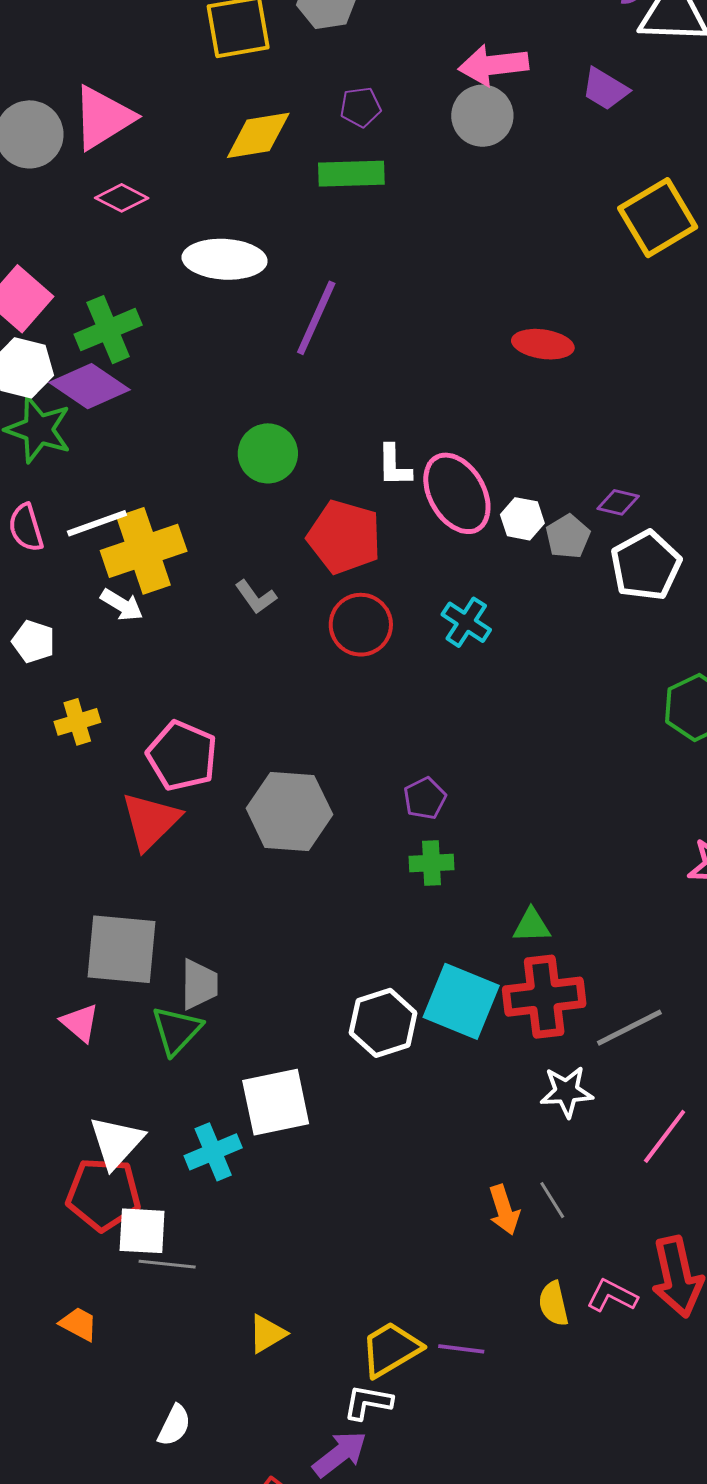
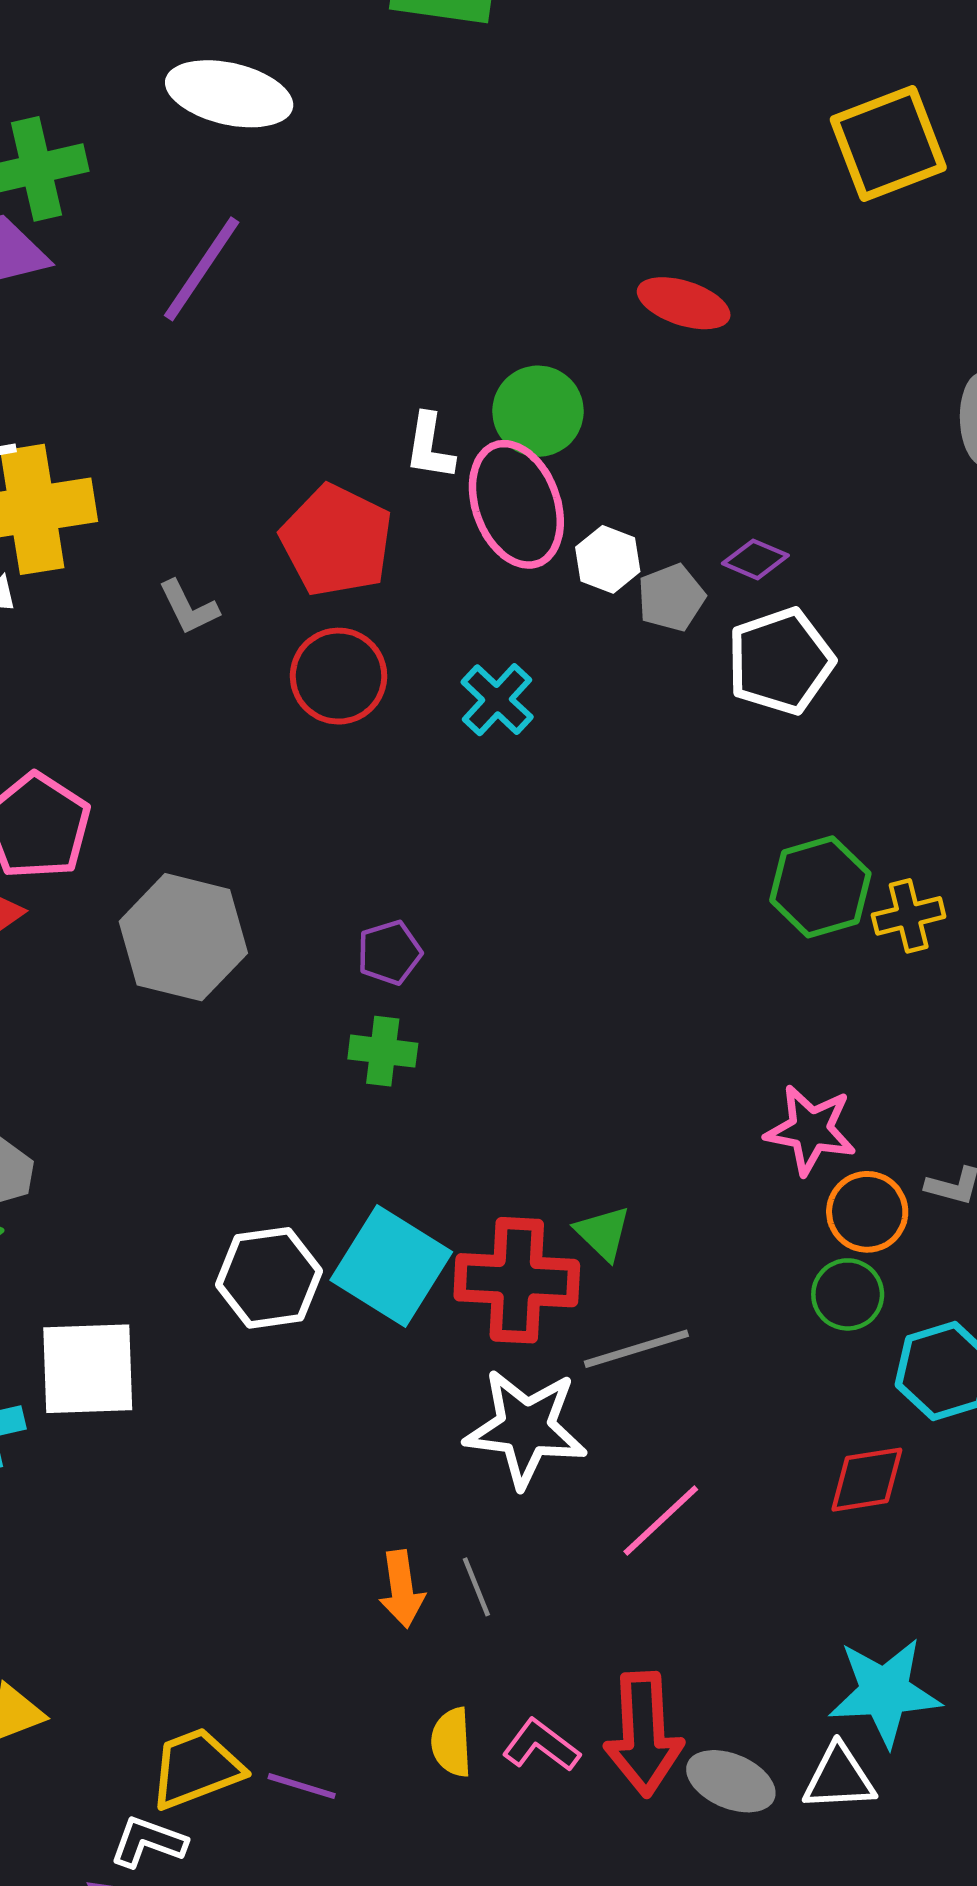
purple line: (316, 318) -> (202, 269), moved
green circle: (268, 453) -> (538, 411), moved
green triangle: (532, 926) -> (603, 1233), moved, turned 36
white star: (567, 1092) -> (526, 1428), size x1.5

